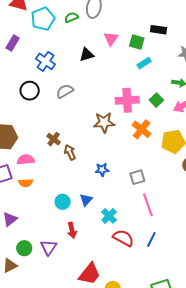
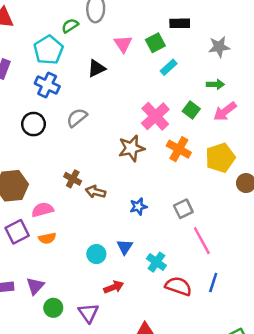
cyan pentagon: (43, 19) -> (48, 50), moved
green square: (137, 42) -> (155, 43), turned -35
pink cross: (127, 100) -> (155, 116), turned -30
brown arrow: (70, 152) -> (96, 192), turned -42
red arrow: (72, 230) -> (114, 287), turned -91
green circle: (24, 248) -> (53, 308), moved

